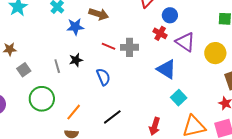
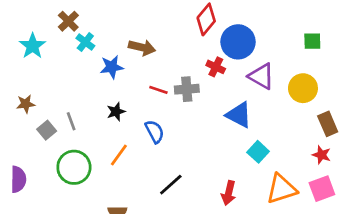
blue circle: (170, 15) -> (238, 42), size x1.6
red cross: (160, 33) -> (216, 67), moved
gray line: (57, 66) -> (71, 121), moved
orange line: (74, 112) -> (119, 155), moved

